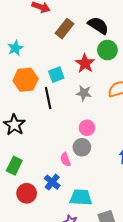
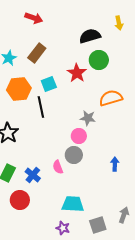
black semicircle: (98, 25) -> (90, 36), turned -50
brown rectangle: (64, 29) -> (37, 53), moved
gray star: (84, 93) -> (88, 118), moved
blue cross: (52, 182) -> (33, 175), moved

